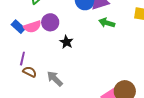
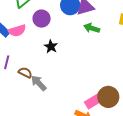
purple circle: (50, 22) -> (42, 19), moved
brown semicircle: (30, 72) -> (25, 73), moved

